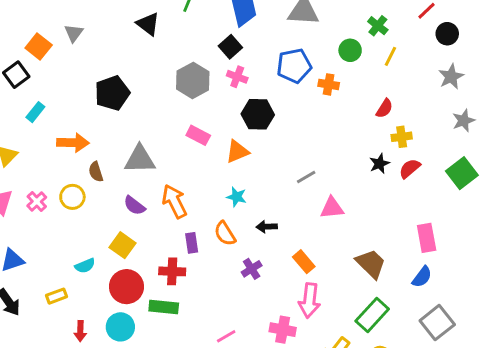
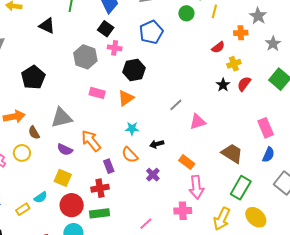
orange cross: (329, 84) -> (241, 33), moved
red semicircle: (384, 108) -> (218, 47), turned 32
yellow rectangle: (57, 296) -> (23, 209), moved

